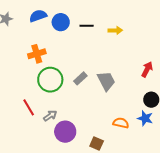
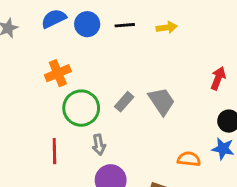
red line: (29, 107) -> (54, 151), turned 36
gray arrow: (50, 116) -> (99, 145), moved, turned 120

